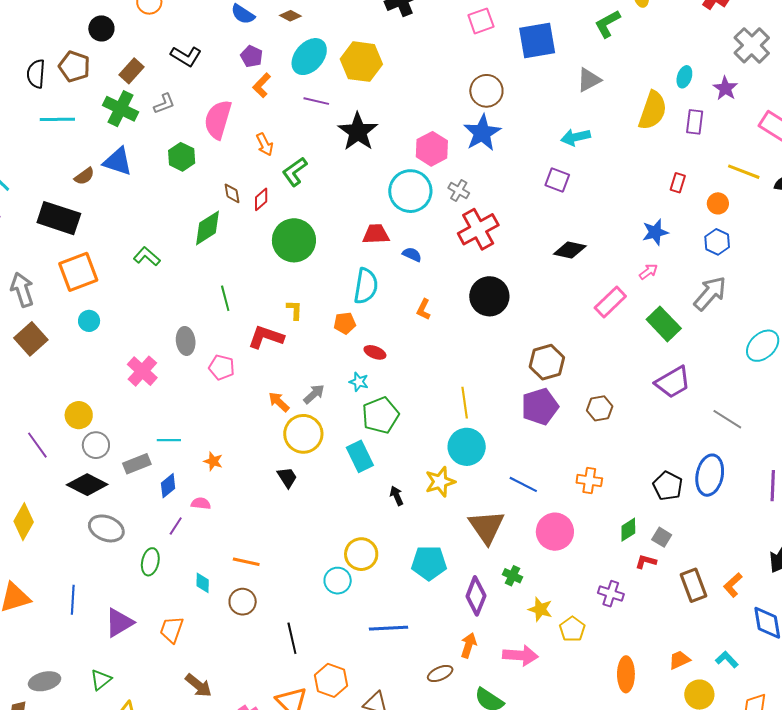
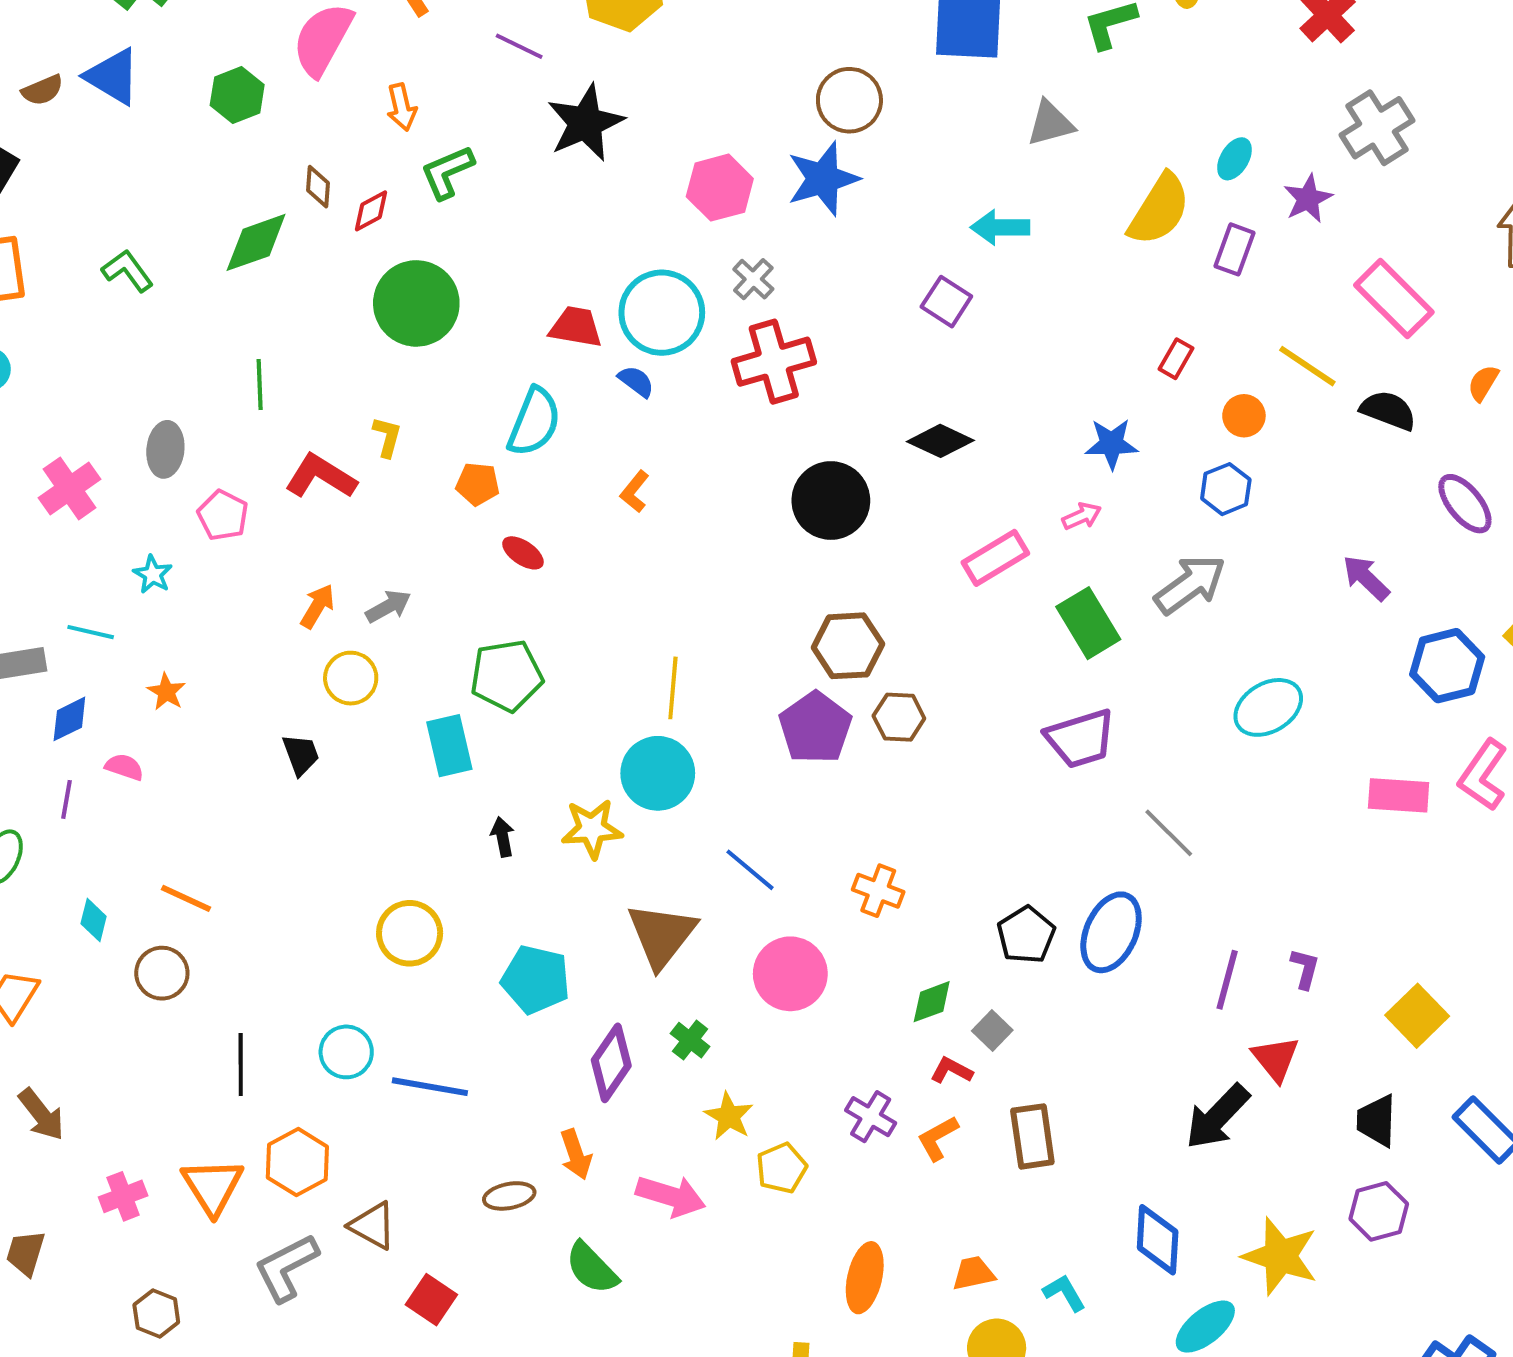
cyan circle: (410, 191) -> (662, 313), moved
black circle: (489, 296) -> (831, 501), moved
cyan star: (359, 382) -> (153, 574), moved
orange arrow: (279, 402) -> (317, 606), turned 65
purple pentagon: (540, 407) -> (815, 728), turned -30
brown hexagon: (600, 408) -> (899, 717), moved
yellow circle: (303, 434) -> (351, 678), size x0.7
purple line: (176, 526) -> (66, 799), turned -36
cyan circle: (338, 581) -> (346, 1052), moved
orange L-shape: (733, 585) -> (938, 1138), moved
orange arrow: (469, 645) -> (576, 1154), turned 130

